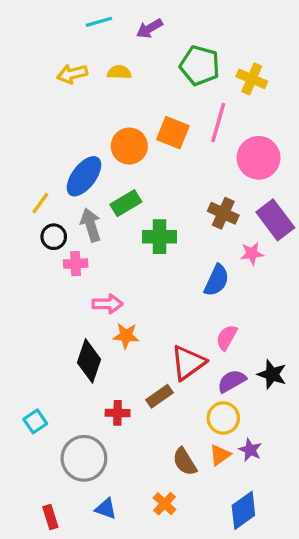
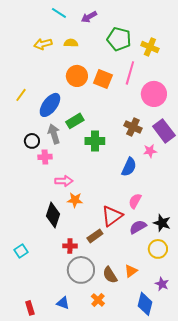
cyan line: (99, 22) -> (59, 13), turned 49
orange circle: (129, 146) -> (77, 76), moved
yellow line: (40, 203) -> (21, 95), moved
yellow circle: (223, 418) -> (158, 249), moved
purple star: (250, 450) -> (162, 284), moved
gray circle: (84, 458) -> (81, 270), moved
blue diamond: (243, 510) -> (145, 304), turned -40

